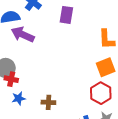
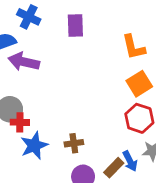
blue star: (19, 98) -> (34, 145), size x1.5

